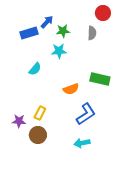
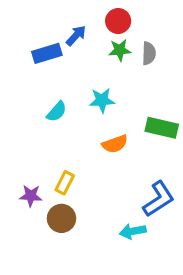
red circle: (103, 13) -> (118, 21), moved
green star: (63, 31) -> (120, 50), moved
cyan star: (59, 51) -> (102, 100), moved
blue L-shape: (86, 114) -> (159, 199), moved

